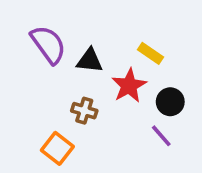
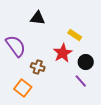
purple semicircle: (48, 44) -> (16, 46), moved
black triangle: (90, 61) -> (38, 18), moved

